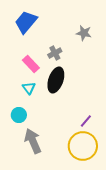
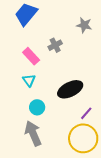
black ellipse: (56, 80) -> (70, 89), moved, turned 45
cyan circle: (19, 115) -> (37, 107), moved

